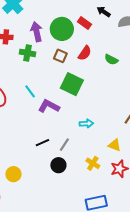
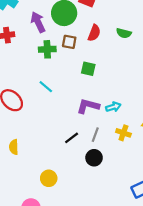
green cross: (28, 53) -> (47, 49), moved
green square: (72, 84) -> (88, 69), size x0.6
purple L-shape: (49, 106) -> (88, 106), moved
yellow cross: (93, 163) -> (123, 133), moved

